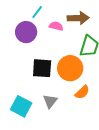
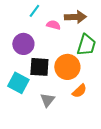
purple circle: (26, 32) -> (23, 44), moved
cyan square: (21, 106) -> (18, 83), moved

